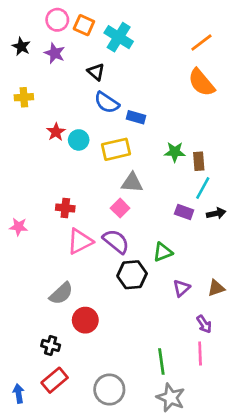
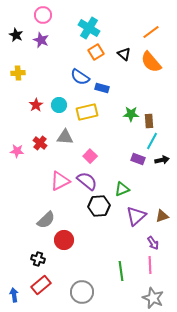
orange square: (84, 25) -> (96, 52), moved, turned 35
black triangle: (96, 72) -> (124, 54), moved
red star: (56, 132) -> (36, 105), moved
gray triangle: (132, 183) -> (65, 137), moved
red cross: (65, 208) -> (40, 143), moved, turned 32
pink star: (19, 227) -> (17, 151), moved
purple triangle: (181, 288) -> (136, 216), size x1.5
gray star: (171, 398) -> (153, 298), moved

